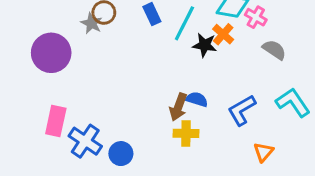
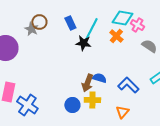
black star: (205, 45) -> (83, 43), moved
blue L-shape: (242, 110) -> (128, 85), turned 75
orange triangle: (263, 152) -> (122, 112), moved
blue circle: (121, 154) -> (72, 105), moved

